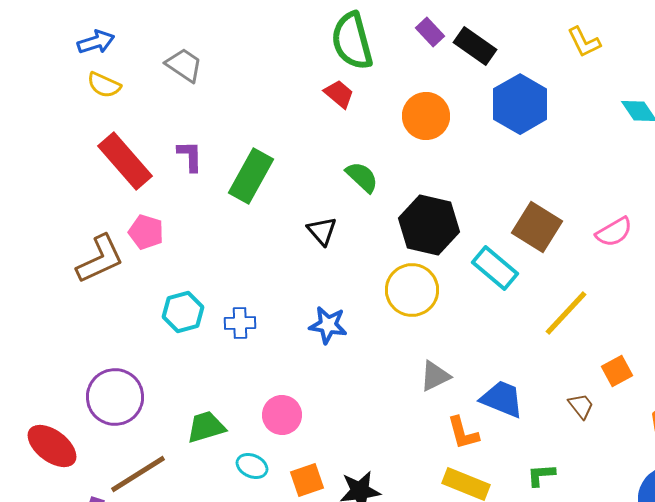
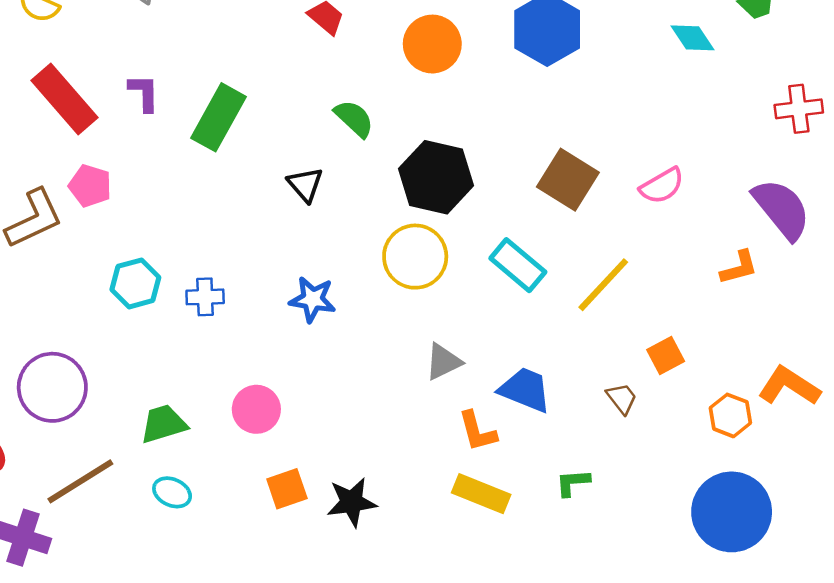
cyan rectangle: (495, 268) -> (518, 265), moved
cyan ellipse: (252, 466) -> (172, 492), moved

